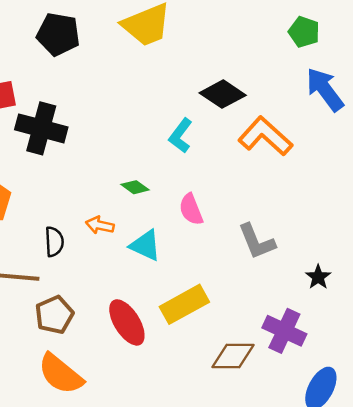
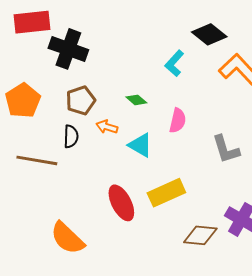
pink semicircle: (191, 209) -> (178, 121), turned -150
brown pentagon: (54, 315) -> (81, 100), moved

